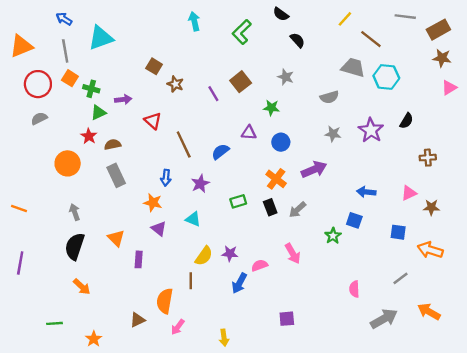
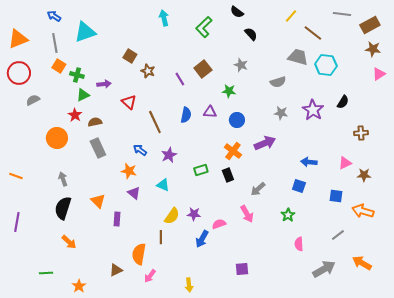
red circle: (38, 84) -> (19, 73), moved
blue semicircle: (220, 152) -> (186, 115), moved, turned 140
blue arrow: (166, 178) -> (140, 150), turned 120
gray arrow: (297, 210) -> (258, 189), moved
green star: (333, 236) -> (288, 215), moved

